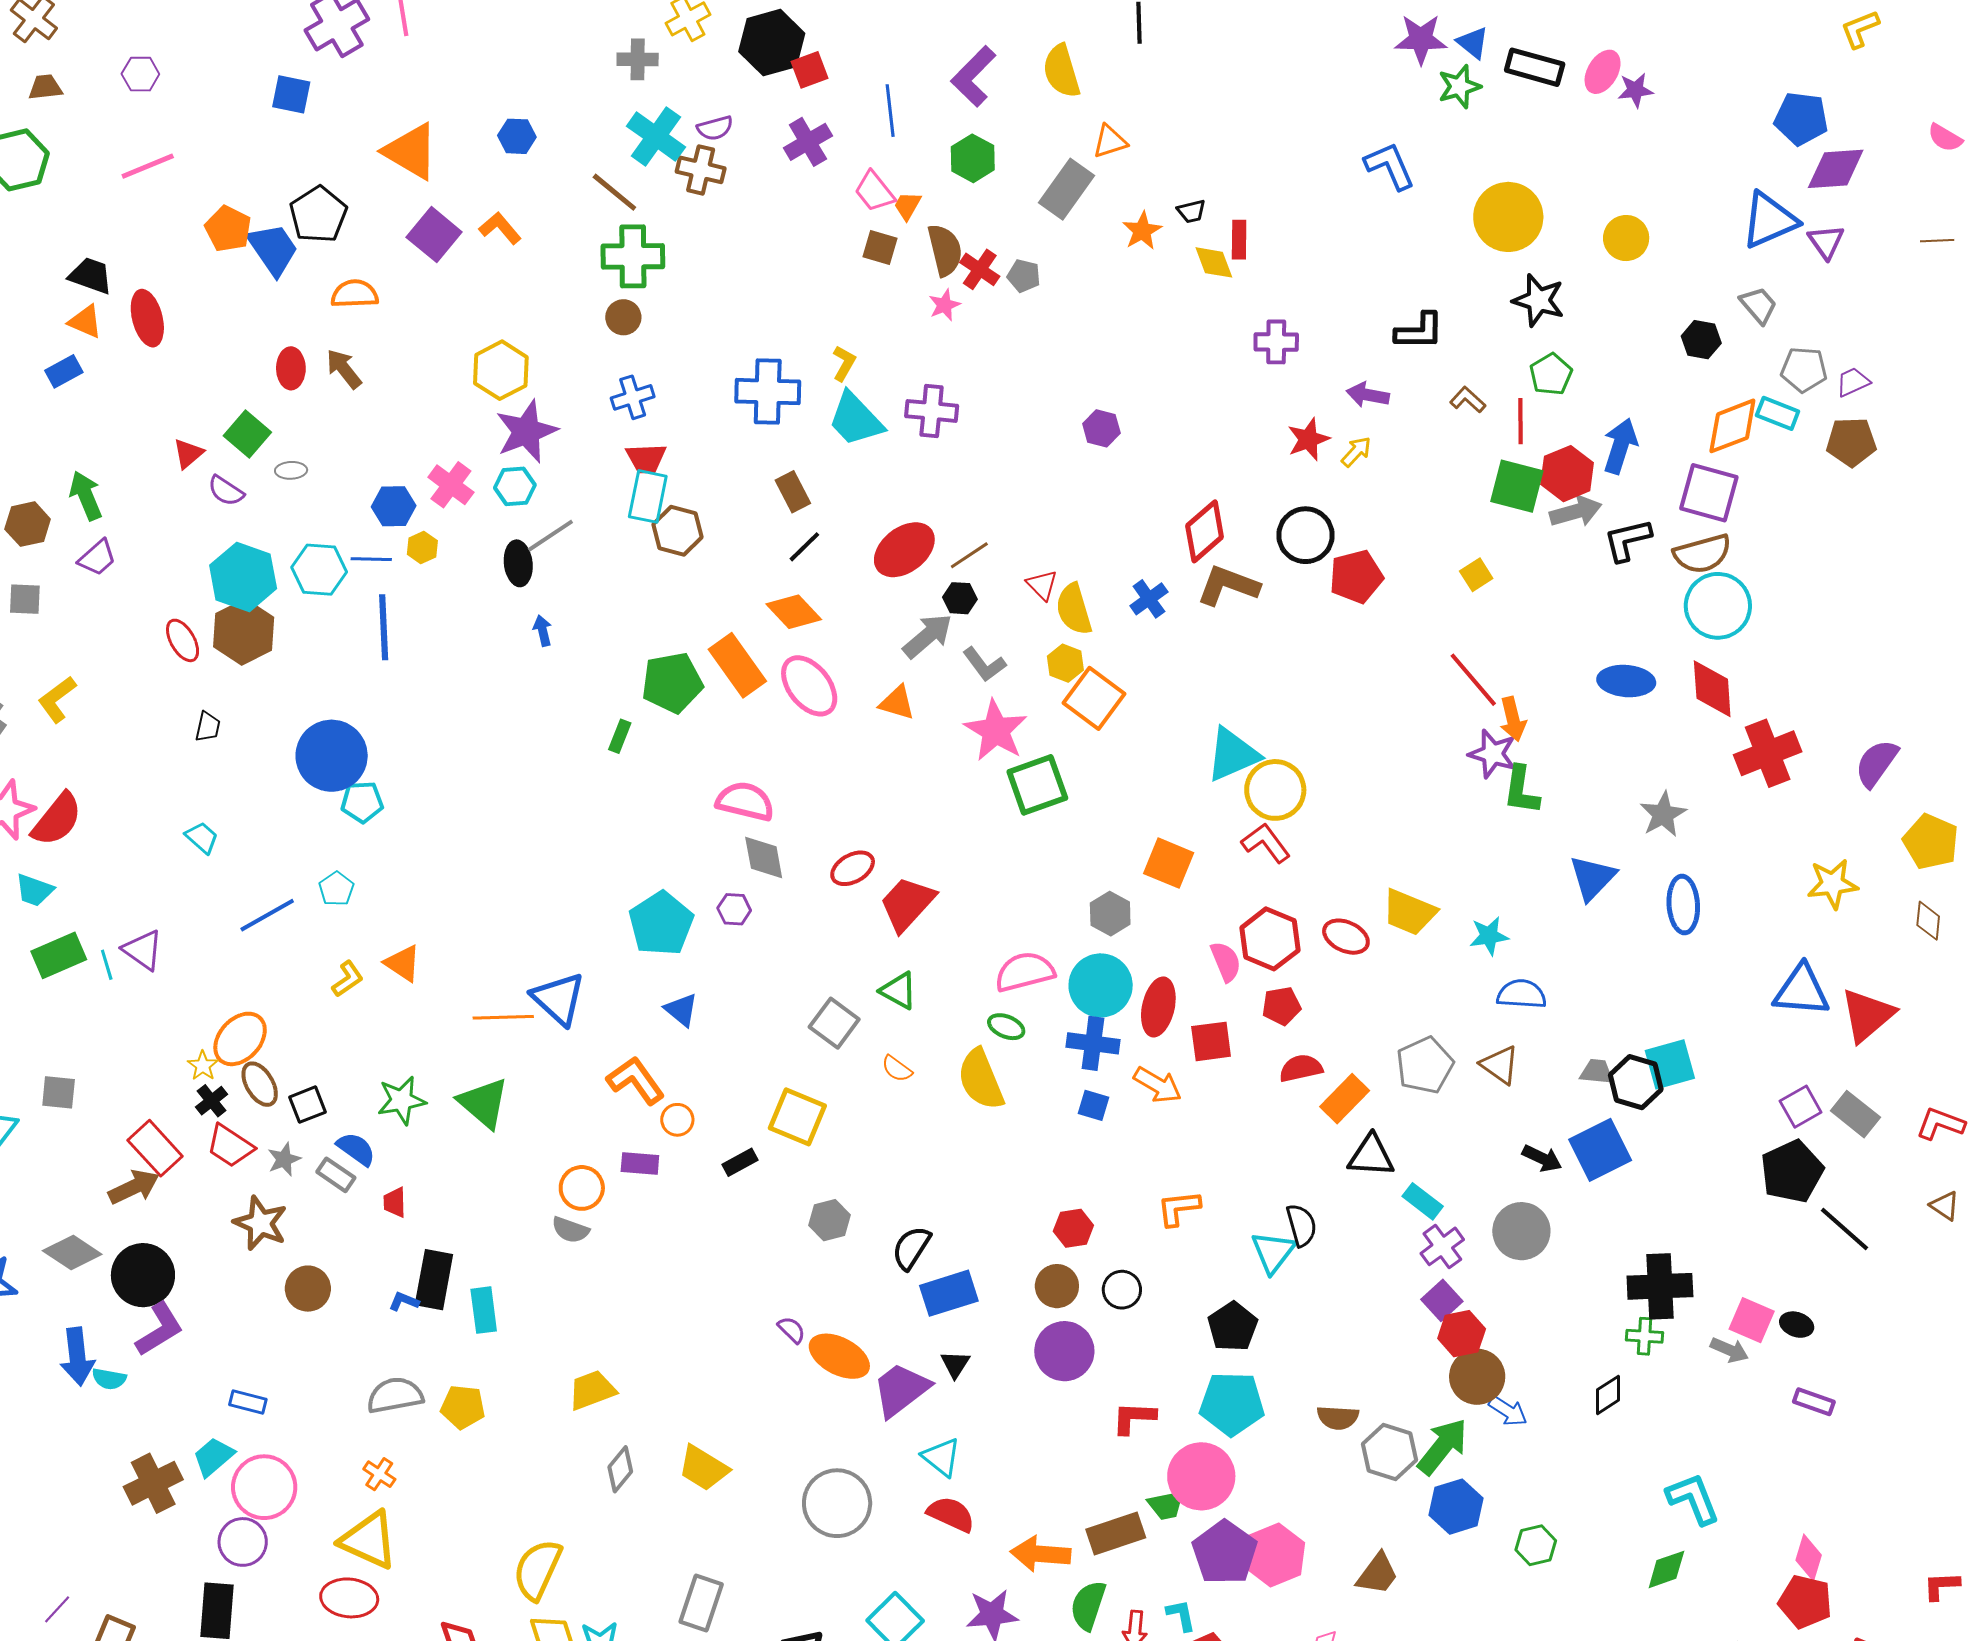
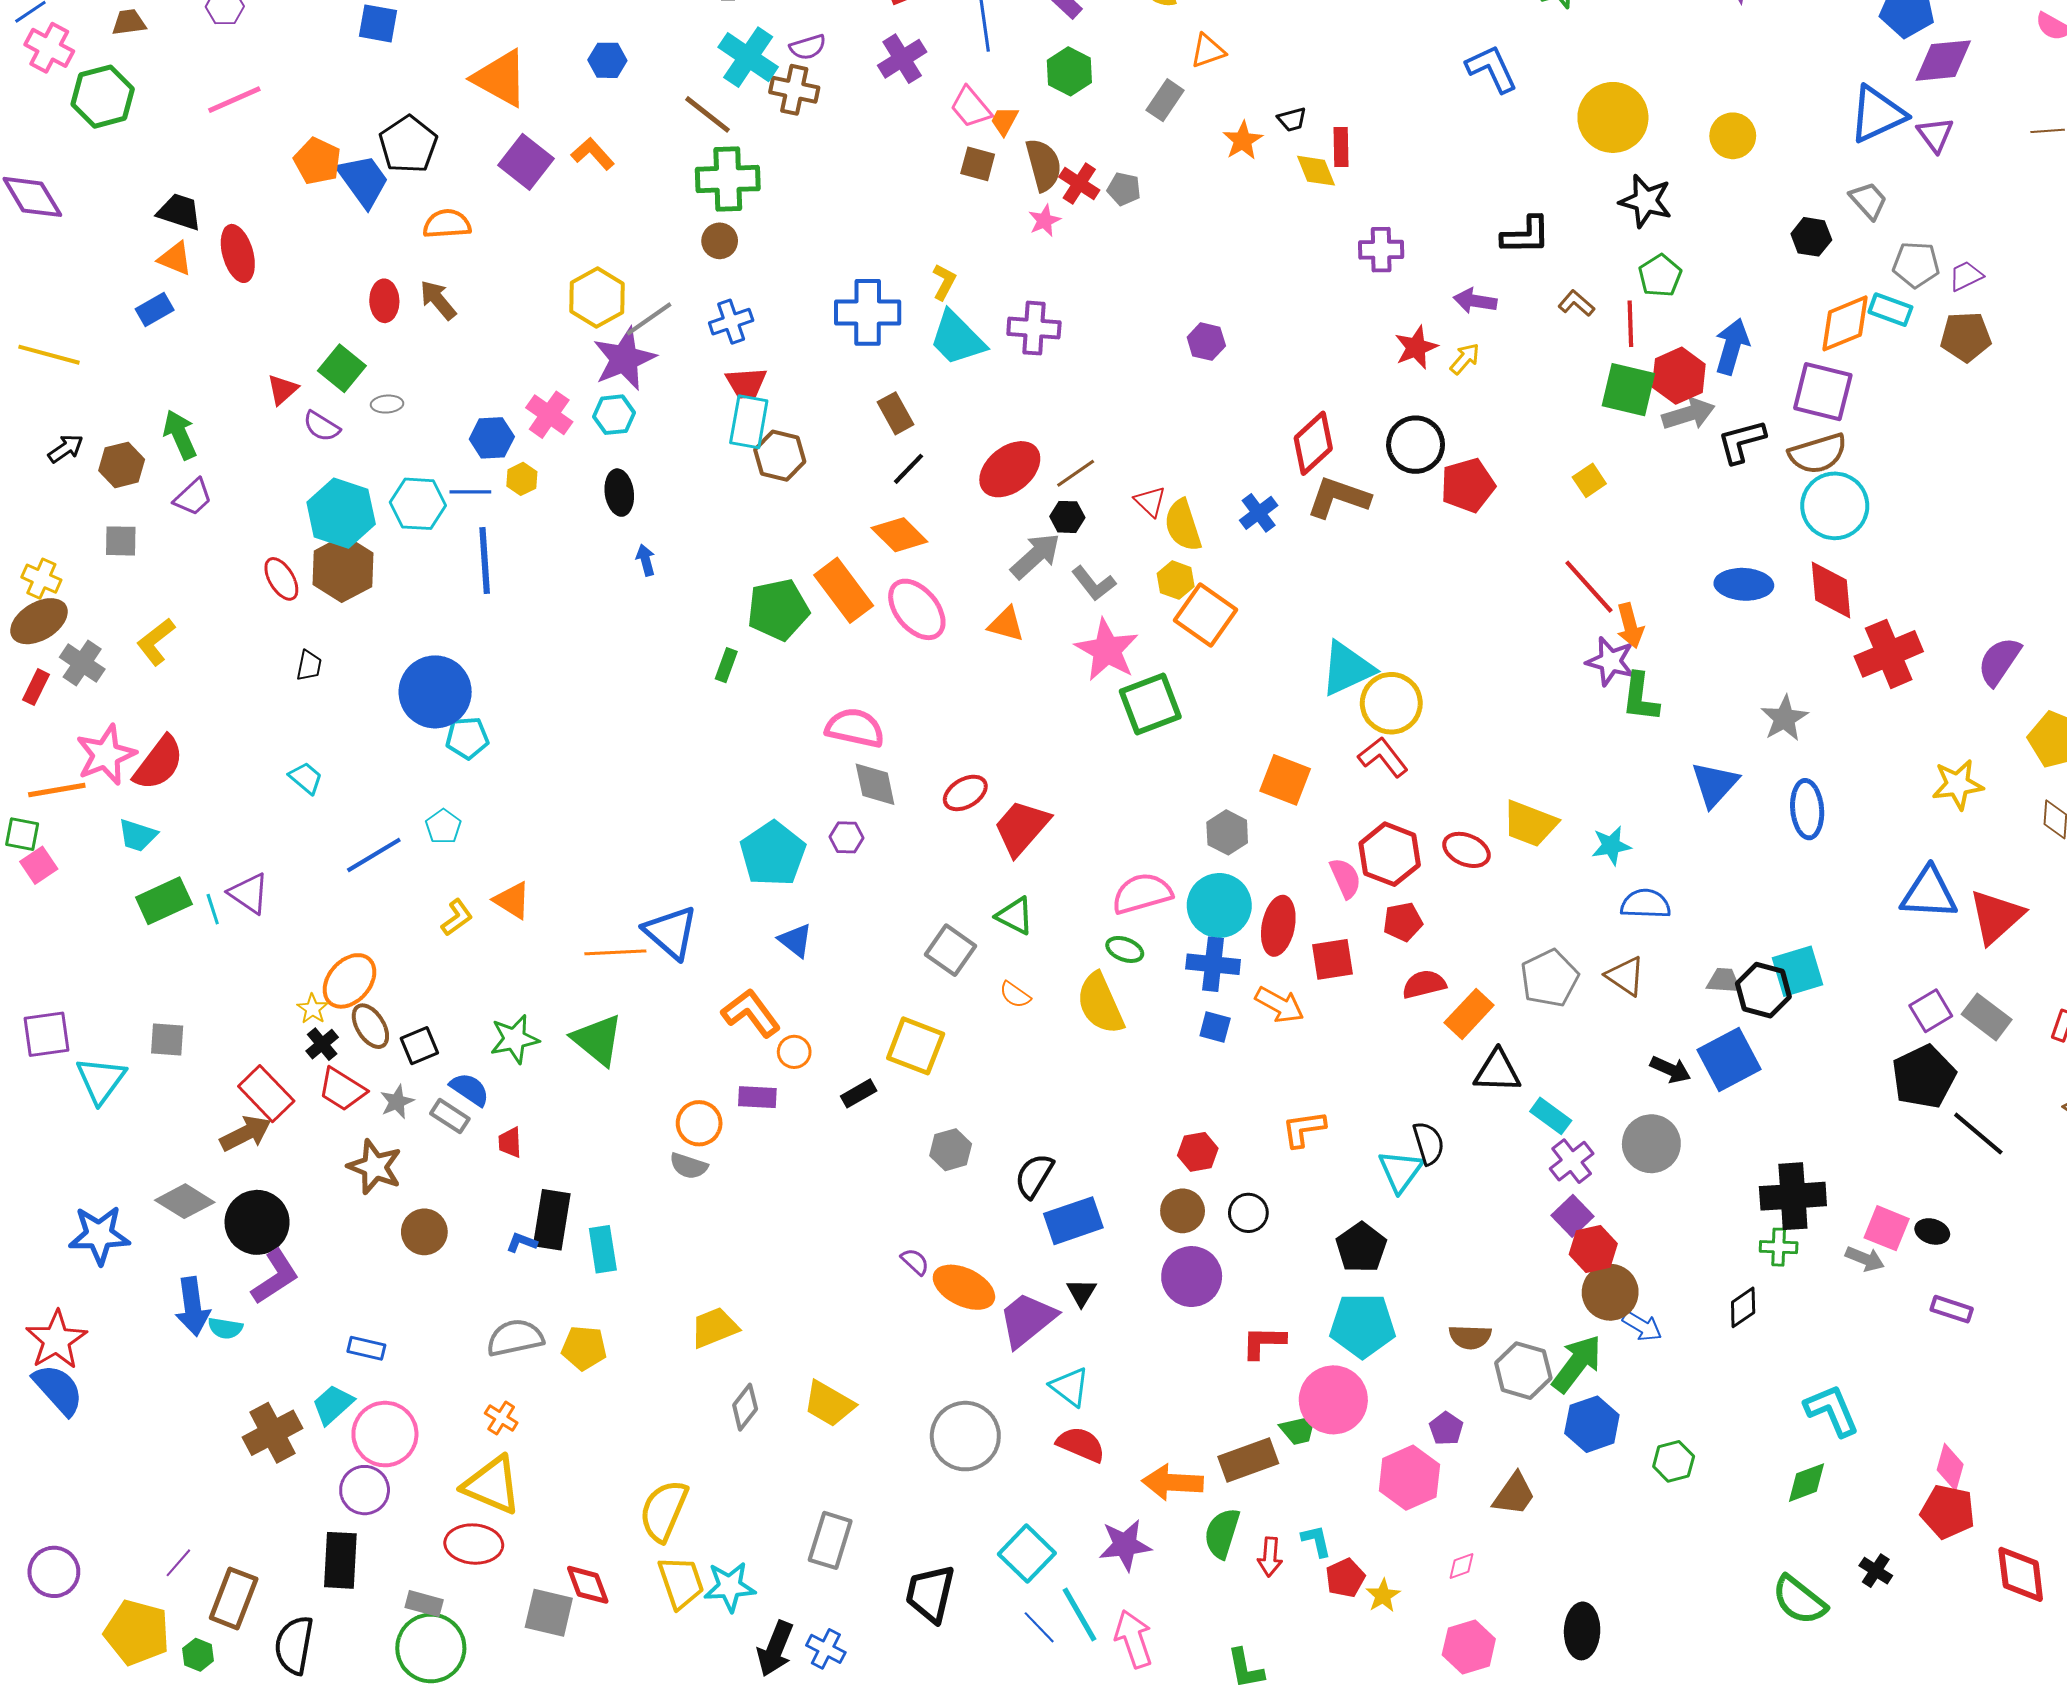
gray rectangle: (1067, 189) -> (1165, 100), size x0.7
gray line: (550, 536) -> (649, 319), moved
purple pentagon: (1225, 1553) -> (1446, 1429), moved, size x0.5

